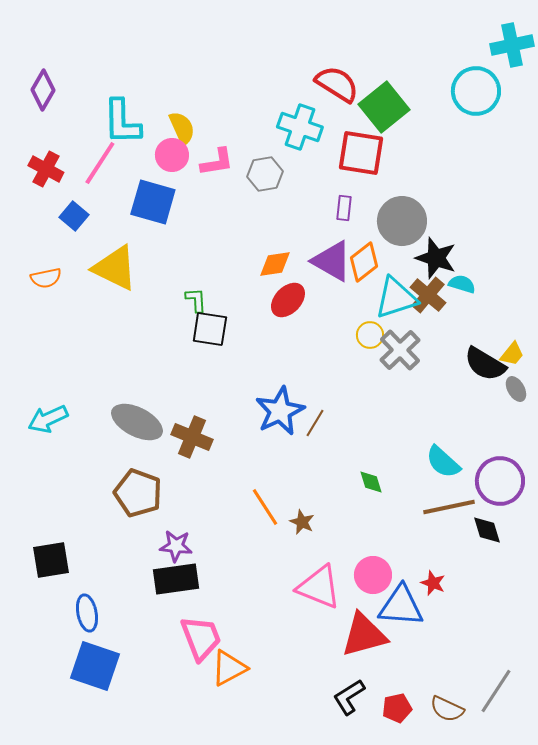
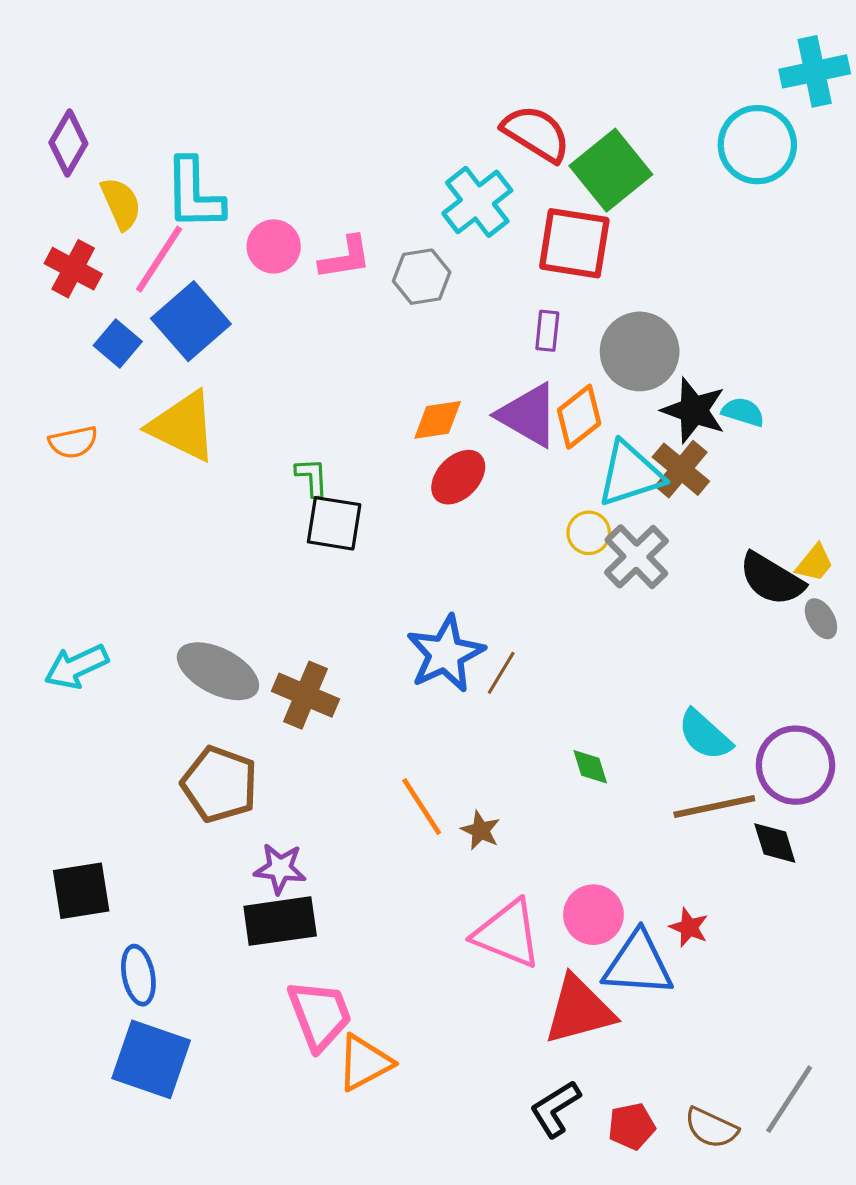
cyan cross: (300, 127) -> (477, 202), turned 33
yellow semicircle: (182, 128) -> (121, 204), moved
blue square: (153, 202) -> (191, 321), moved, turned 33
cyan semicircle: (462, 284) -> (743, 412), moved

